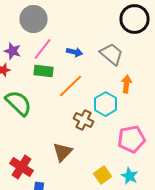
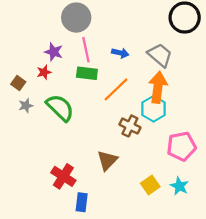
pink line: (43, 49) -> (86, 50), turned -50
orange arrow: (127, 84) -> (158, 87), moved, size x1.6

